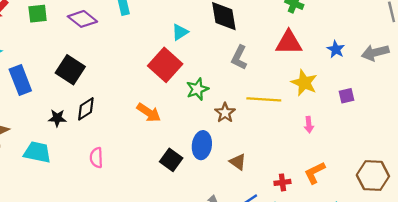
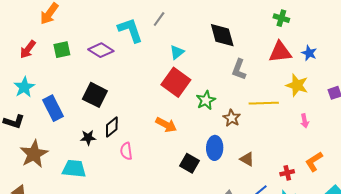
cyan triangle: (180, 32) -> (177, 52), moved
blue star: (336, 49) -> (309, 53), moved
pink semicircle: (96, 158) -> (126, 151), moved

